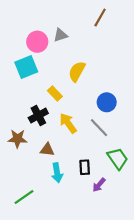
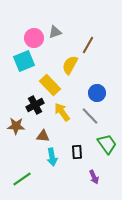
brown line: (100, 17) -> (88, 45), moved
yellow rectangle: (55, 93) -> (50, 85), size x1.5
purple arrow: (99, 185) -> (94, 177), moved, turned -64

